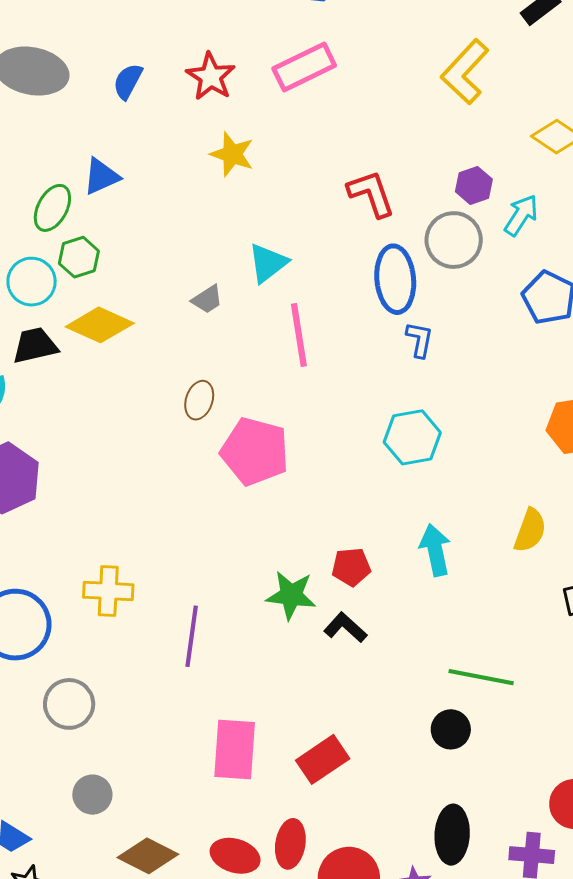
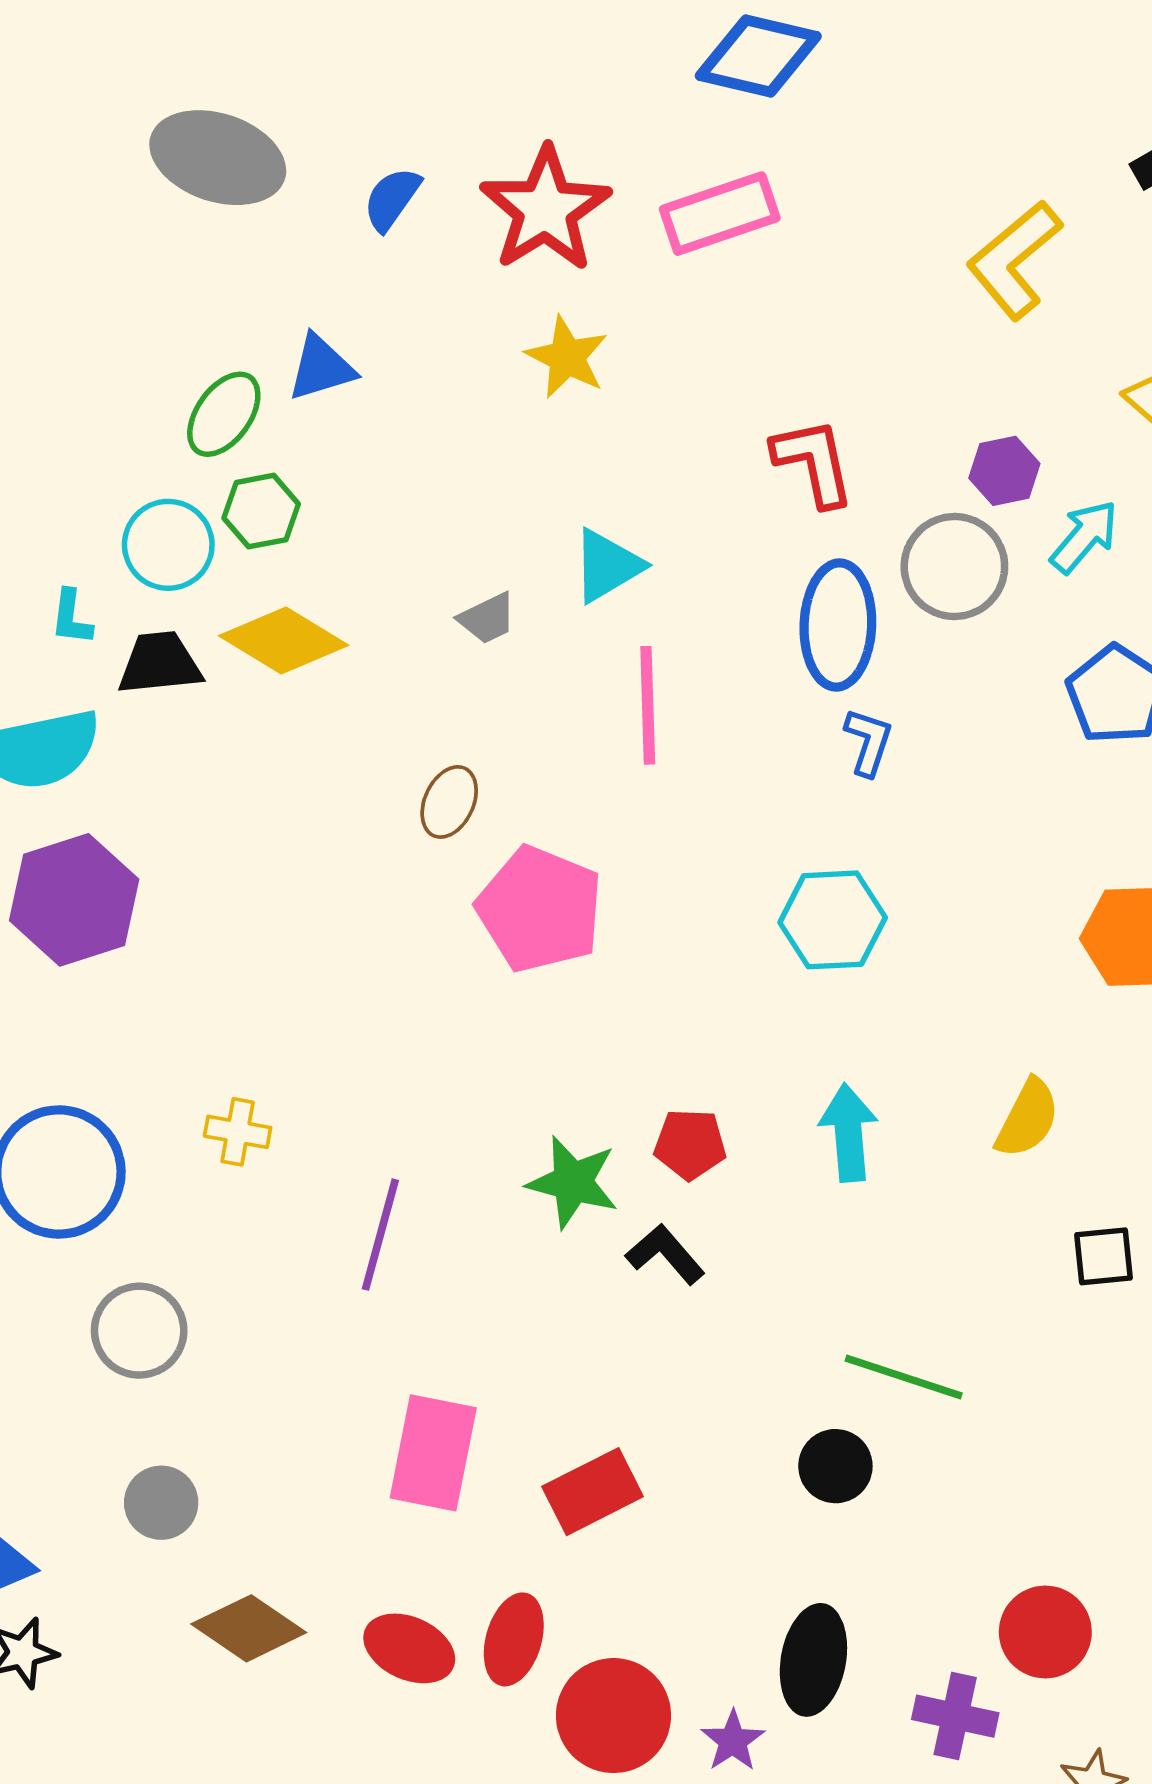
red star: (211, 77) -> (545, 209), size x1.4
yellow cross: (108, 591) -> (238, 1132), size x0.7

